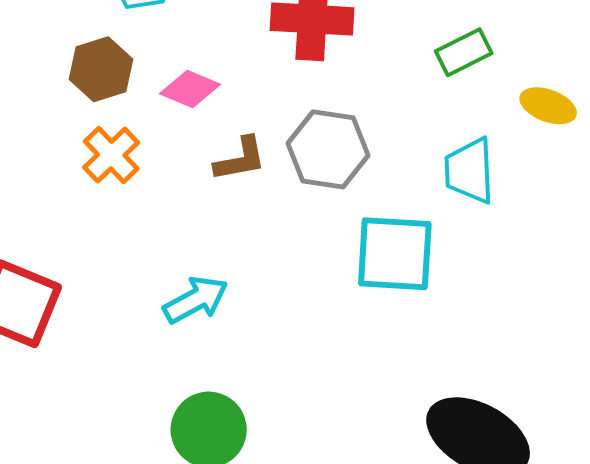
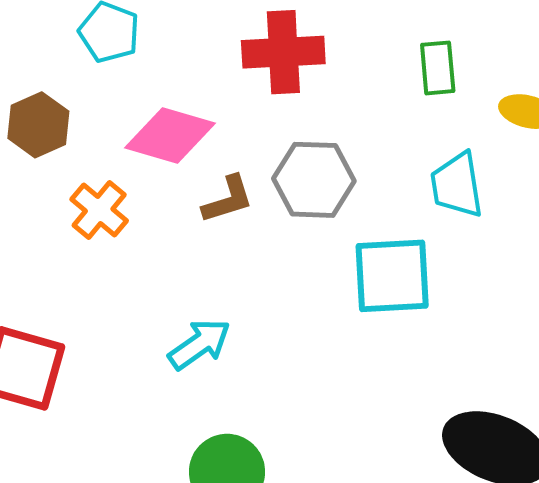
green rectangle: (464, 52) -> (438, 68), turned -62
brown hexagon: (101, 69) -> (38, 125), moved
pink diamond: (190, 89) -> (170, 135), size x1.5

